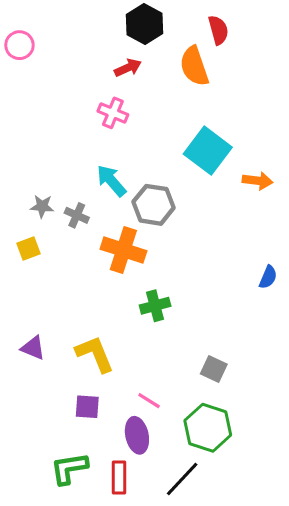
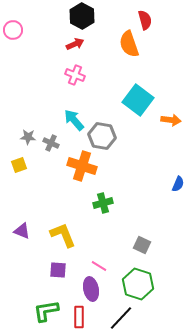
black hexagon: (144, 24) -> (82, 16), moved
red arrow: (128, 68) -> (75, 44), moved

